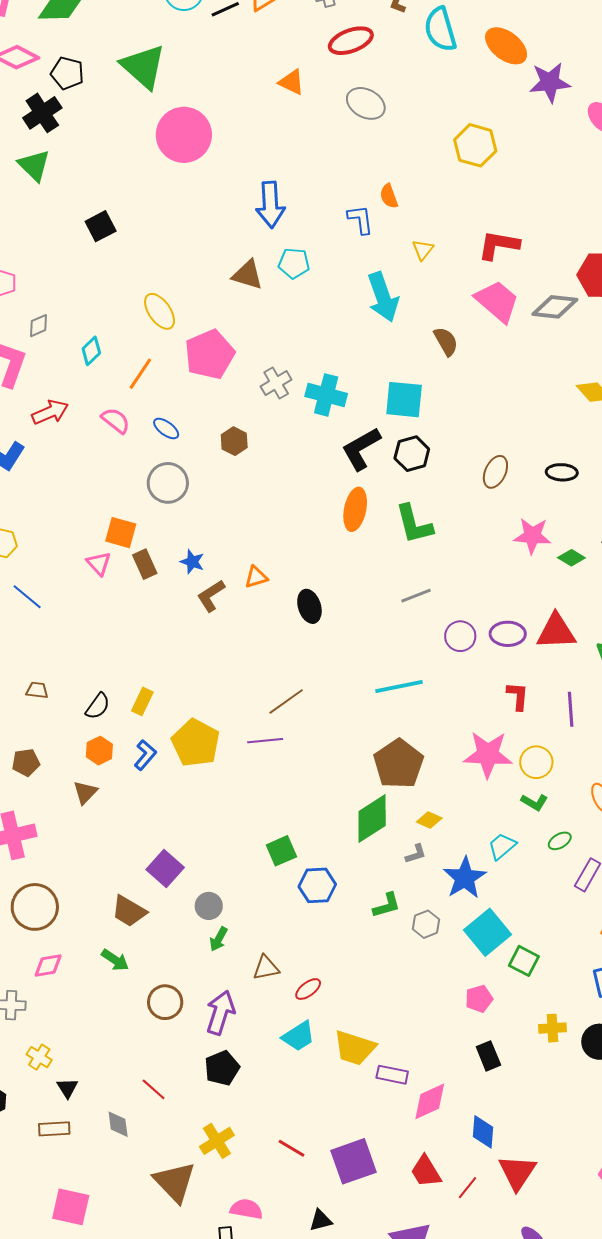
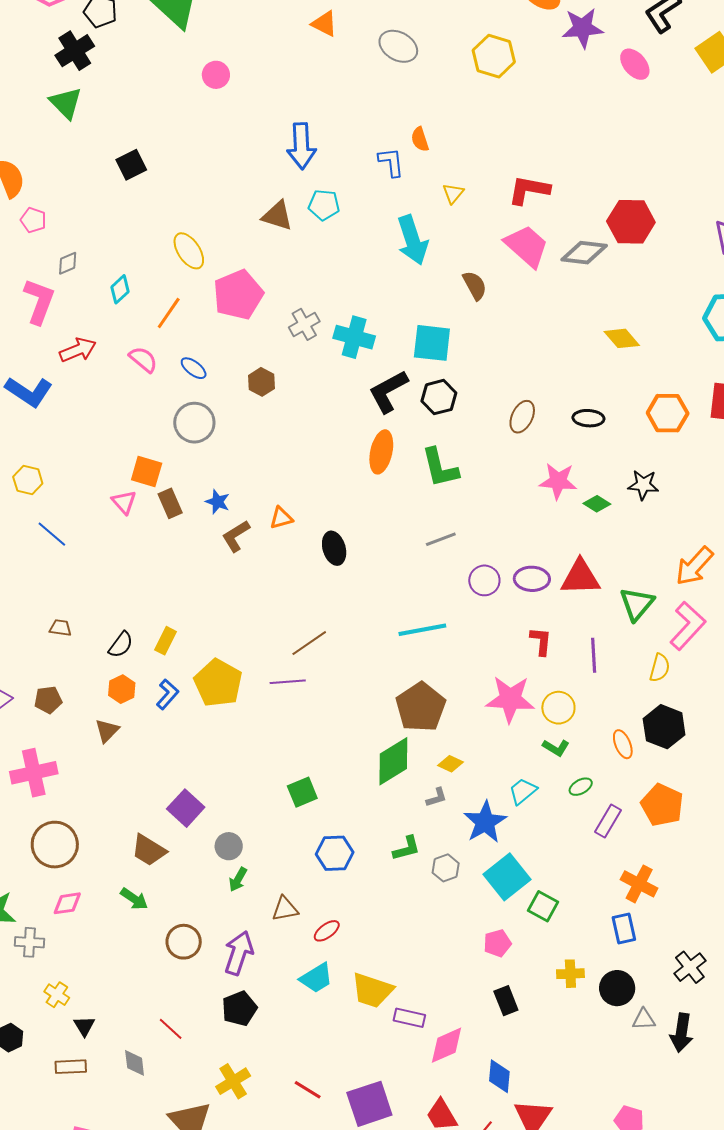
pink circle: (184, 135) -> (216, 75), size x0.5
yellow hexagon: (475, 145) -> (494, 56), moved
blue hexagon: (317, 885) -> (335, 853), moved

